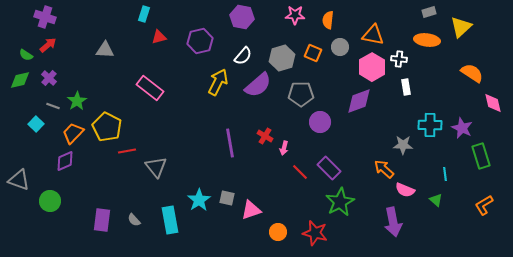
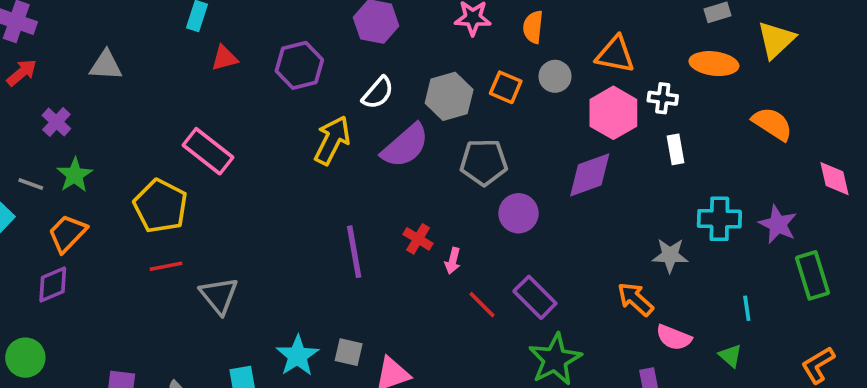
gray triangle: (105, 50) -> (106, 65), moved
orange semicircle: (472, 73) -> (772, 124), moved
purple cross: (49, 78) -> (56, 122), moved
yellow pentagon: (107, 127) -> (161, 206), moved

